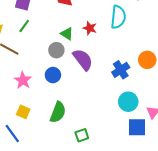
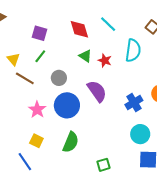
green triangle: (67, 34) -> (85, 56), moved
gray circle: (56, 50) -> (59, 78), moved
blue circle: (53, 75) -> (67, 105), size x1.6
green square: (82, 135) -> (103, 165), moved

